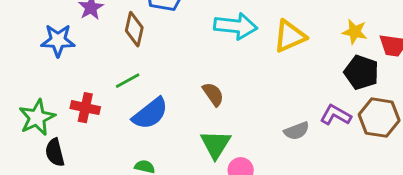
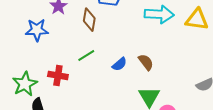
yellow triangle: (290, 36) -> (197, 19), turned 35
blue semicircle: (150, 113) -> (120, 64), moved, size x0.6

